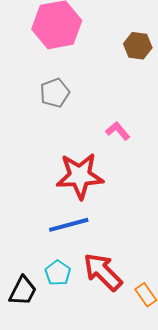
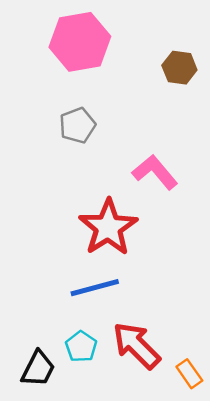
pink L-shape: (118, 131) -> (155, 172), size x1.5
red star: (80, 176) -> (108, 227), turned -30

